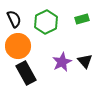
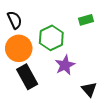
green hexagon: (46, 22) -> (51, 38), moved
black triangle: (85, 61) -> (89, 89), moved

